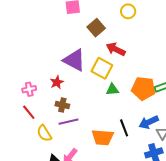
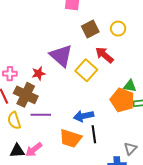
yellow circle: (128, 11) -> (118, 29), moved
green triangle: (112, 90) -> (130, 86), moved
brown cross: (62, 105) -> (26, 95), moved, size x1.6
blue arrow: (149, 122) -> (84, 116), moved

